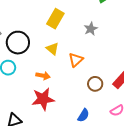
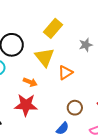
yellow triangle: (52, 49) -> (45, 57), size x1.5
brown circle: (95, 84) -> (75, 108), moved

